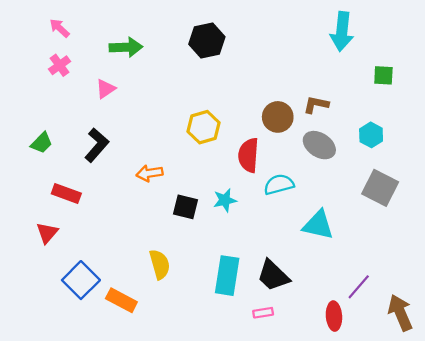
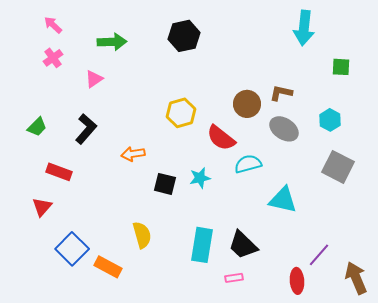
red semicircle: (248, 155) -> (221, 138), turned -56

